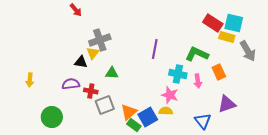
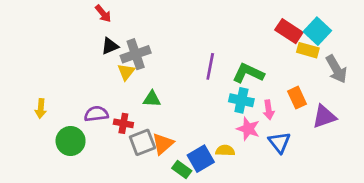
cyan square: (234, 23) -> (317, 31), turned 30
green L-shape: (197, 54) -> (248, 73), moved
black triangle: (81, 62) -> (110, 46), moved, turned -32
pink star: (170, 95) -> (248, 129), moved
purple triangle: (227, 104) -> (324, 117), moved
orange triangle: (129, 112) -> (163, 144), moved
green circle: (52, 117) -> (71, 141), moved
blue triangle: (203, 121) -> (279, 142), moved

